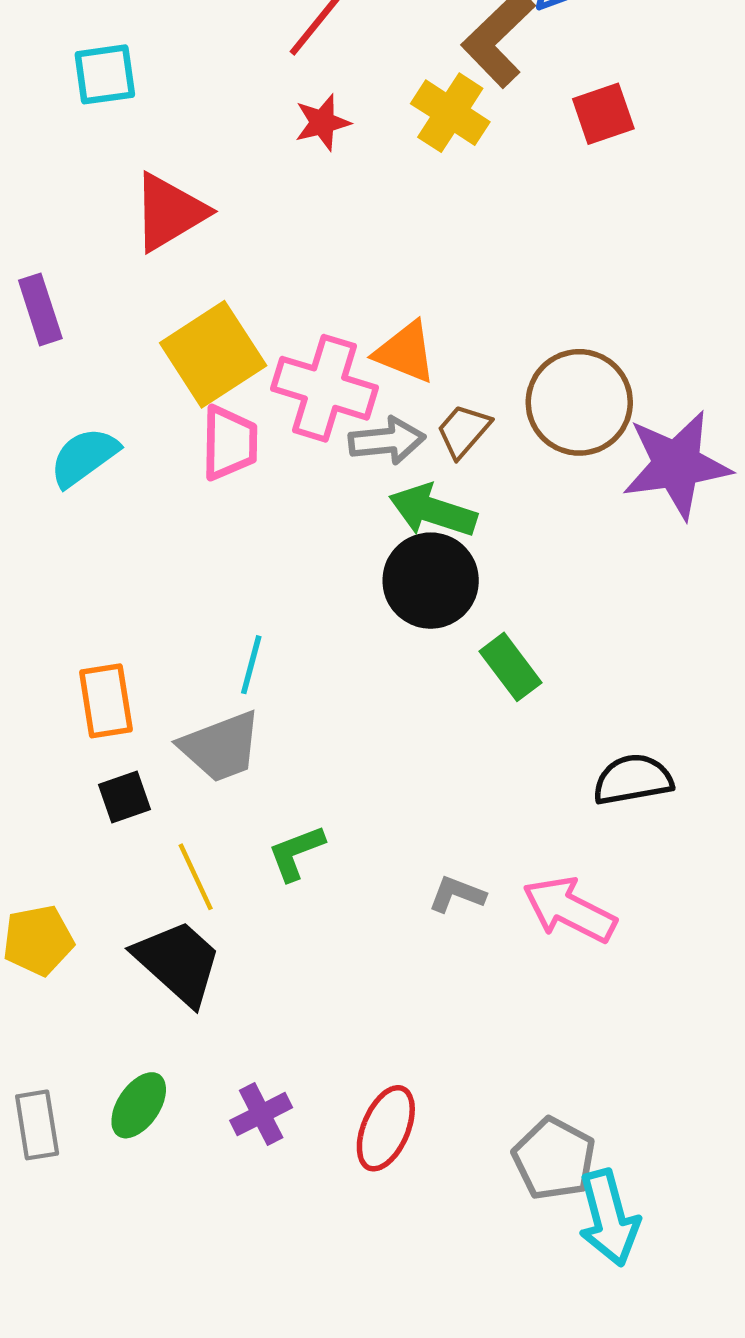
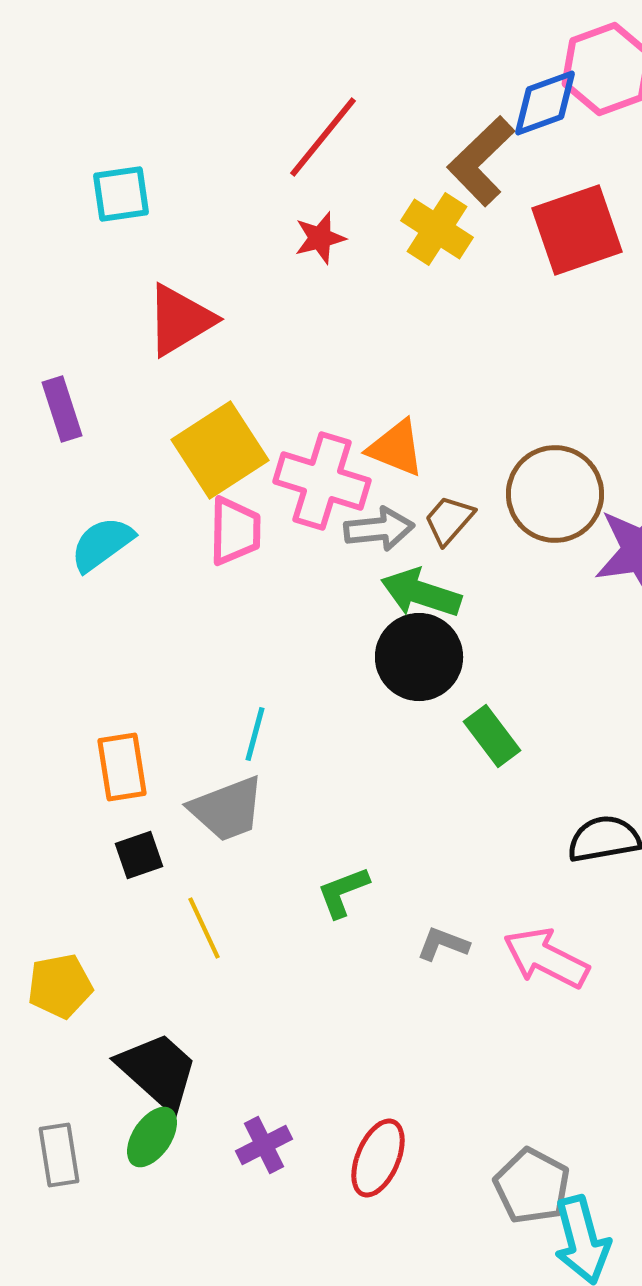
red square: (603, 114) -> (577, 230), size x1.6
green L-shape: (296, 853) -> (343, 892), moved
black trapezoid: (178, 962) -> (158, 1071), moved

